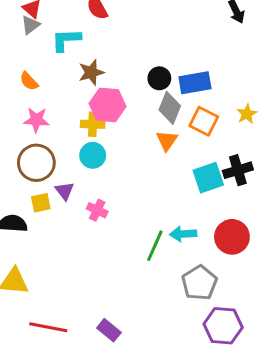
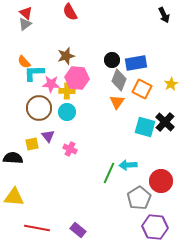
cyan L-shape: (66, 40) -> (34, 73), moved
pink star: (36, 120) -> (51, 84), moved
brown circle: (36, 163) -> (39, 108), moved
black cross: (238, 170) -> (165, 122), turned -30
cyan square: (208, 178) -> (145, 127), turned 35
red circle: (232, 237) -> (161, 181), moved

